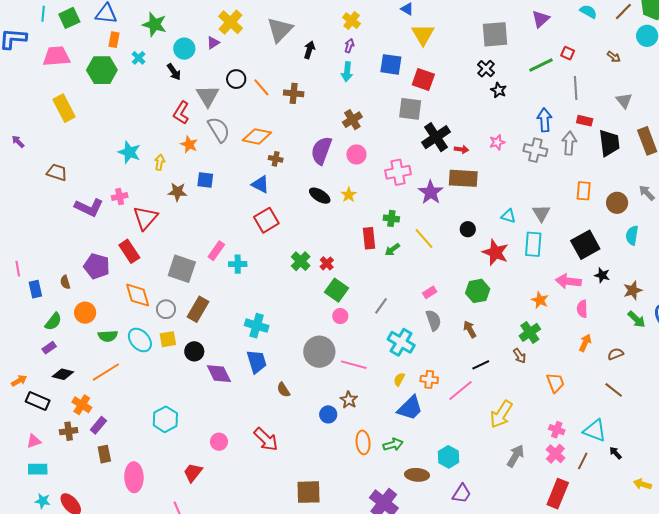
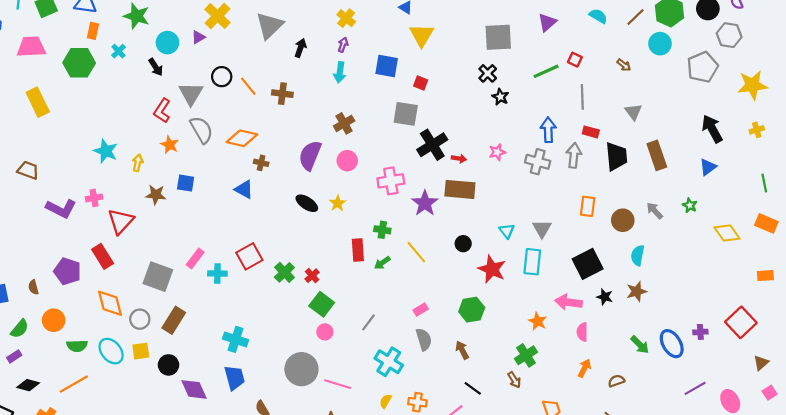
red square: (423, 79) -> (421, 83), size x0.6
cyan triangle: (508, 216) -> (507, 231), turned 35
red square: (266, 220) -> (249, 256), moved
brown star: (633, 290) -> (637, 292), moved
black line: (481, 365) -> (473, 388), turned 60

